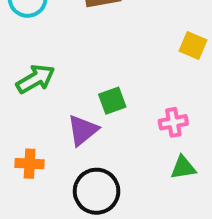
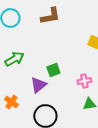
orange cross: (30, 164) -> (11, 102), turned 32

